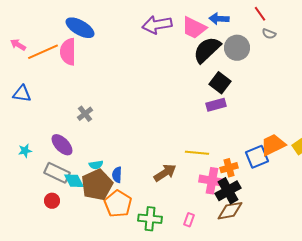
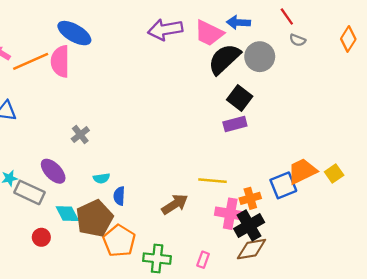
cyan semicircle: (96, 165) -> (102, 178), moved
gray rectangle: (57, 173) -> (30, 192), moved
blue semicircle: (117, 175) -> (119, 196), moved

